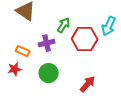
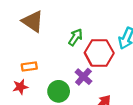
purple cross: (47, 43) -> (83, 77), moved, turned -35
orange rectangle: (23, 51) -> (29, 66), turned -32

